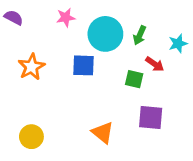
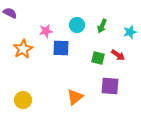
pink star: (66, 17) -> (46, 31), moved
cyan circle: (105, 34) -> (77, 25), size x0.6
red arrow: (155, 64) -> (118, 55), moved
orange triangle: (103, 133) -> (75, 97), turned 42

